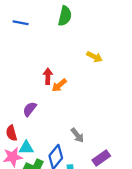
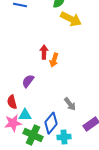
yellow arrow: (94, 57) -> (71, 19), moved, size x1.5
orange arrow: (59, 85) -> (54, 60), turned -32

